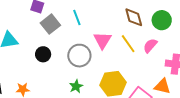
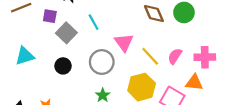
yellow line: (128, 44) -> (150, 56), moved
pink semicircle: (150, 46) -> (175, 56), moved

